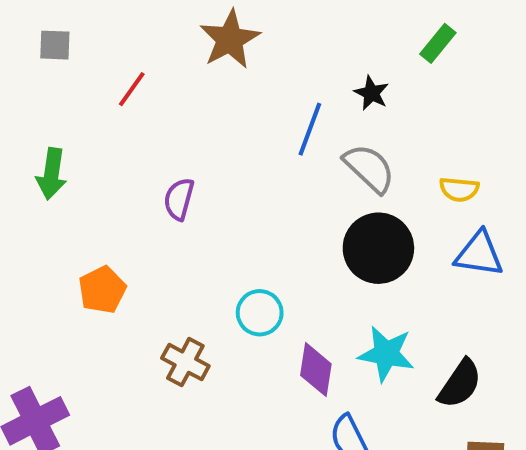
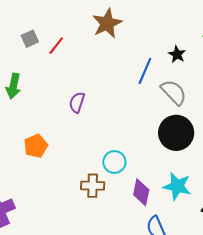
gray square: (55, 45) -> (30, 39), moved, turned -30
brown cross: (185, 362) -> (93, 186), moved, turned -30

